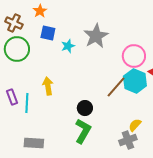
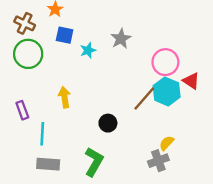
gray star: (96, 36) -> (121, 39), size x0.7
cyan line: (27, 103) -> (42, 134), moved
green L-shape: (83, 131) -> (94, 162), moved

